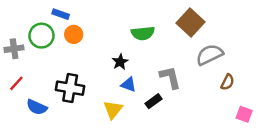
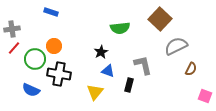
orange circle: (74, 34) -> (54, 46), moved
green circle: (41, 36) -> (35, 59), moved
gray cross: (14, 49) -> (12, 29), moved
red line: (16, 83) -> (14, 48), moved
black rectangle: (154, 101) -> (129, 85), turned -40

